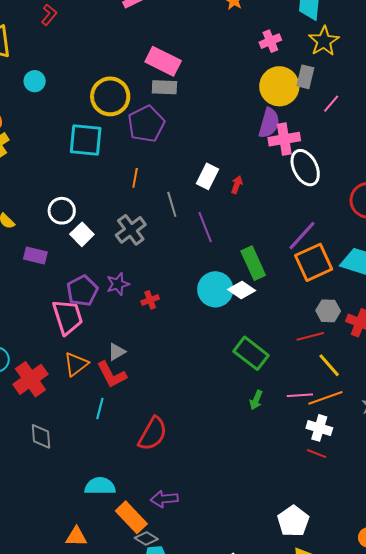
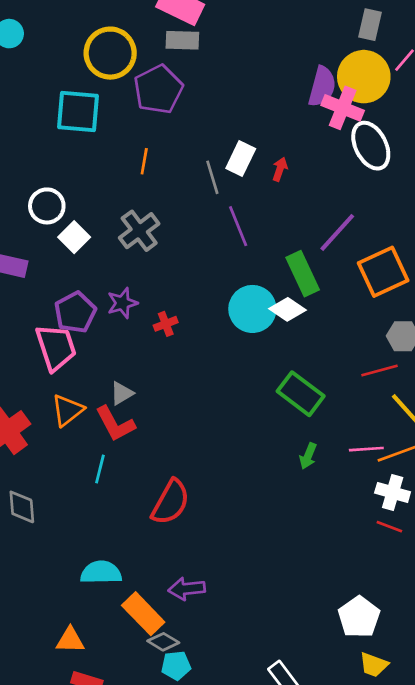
yellow circle: (279, 86) -> (364, 77), moved
pink cross: (284, 139) -> (343, 108), turned 32
gray line: (172, 204) -> (212, 177), moved
purple line: (302, 236) -> (337, 232), moved

